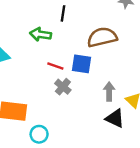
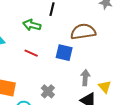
red line: (55, 66) -> (31, 53), moved
gray cross: (63, 87) -> (48, 91), moved

